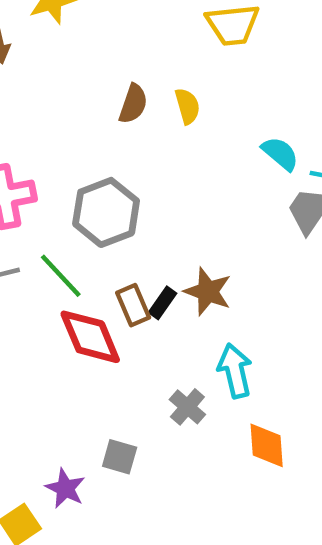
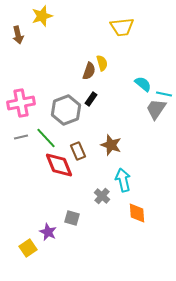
brown semicircle: (133, 104) -> (89, 71), moved
black rectangle: (163, 303) -> (91, 99), moved

